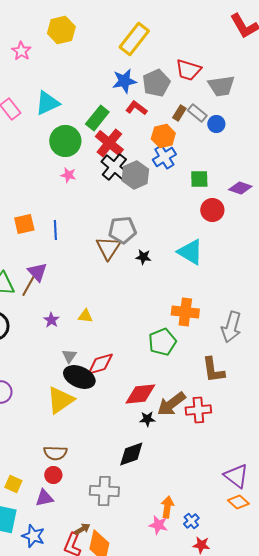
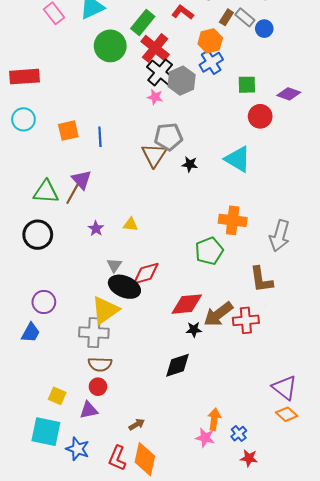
pink star: (68, 175) -> (155, 97), moved
gray cross: (104, 491) -> (94, 333), moved
brown arrow: (82, 529) -> (137, 424), moved

